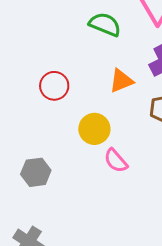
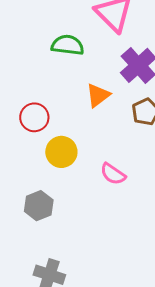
yellow circle: (94, 129) -> (61, 152), moved

